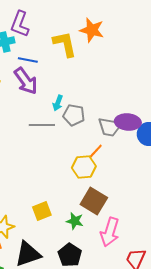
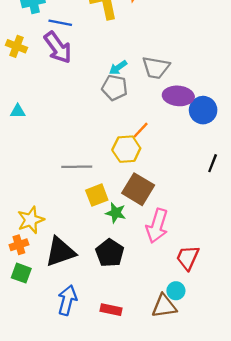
cyan arrow: (58, 103) -> (118, 68), moved, turned 35
gray line: (42, 125) -> (77, 167), moved
gray trapezoid: (110, 127) -> (156, 68), moved
yellow square: (42, 211) -> (97, 195), moved

